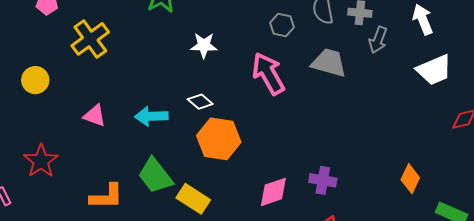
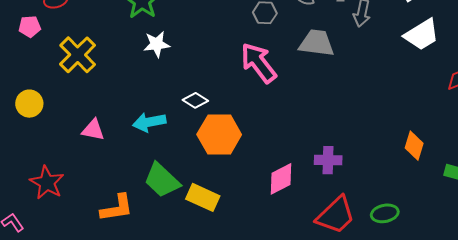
white star: (204, 45) -> (157, 44), moved

